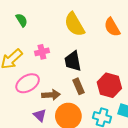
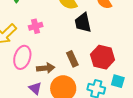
black trapezoid: (73, 61) -> (83, 23), moved
pink ellipse: (28, 83) -> (22, 57), turned -40

